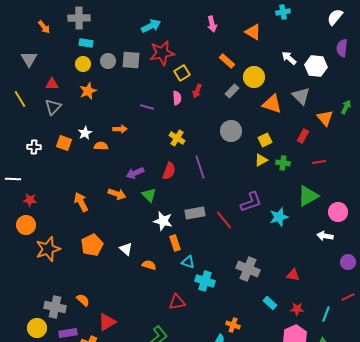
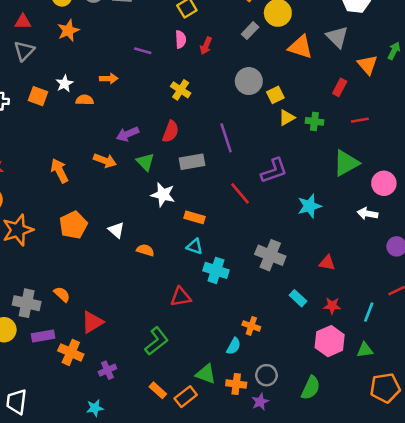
red arrow: (197, 91) -> (206, 46), moved
yellow square: (265, 140) -> (275, 95), moved
purple line: (200, 167) -> (226, 138), moved
gray rectangle: (195, 213) -> (192, 162), moved
cyan star: (279, 217) -> (309, 206), moved
orange rectangle: (175, 243) -> (195, 217), moved, turned -56

